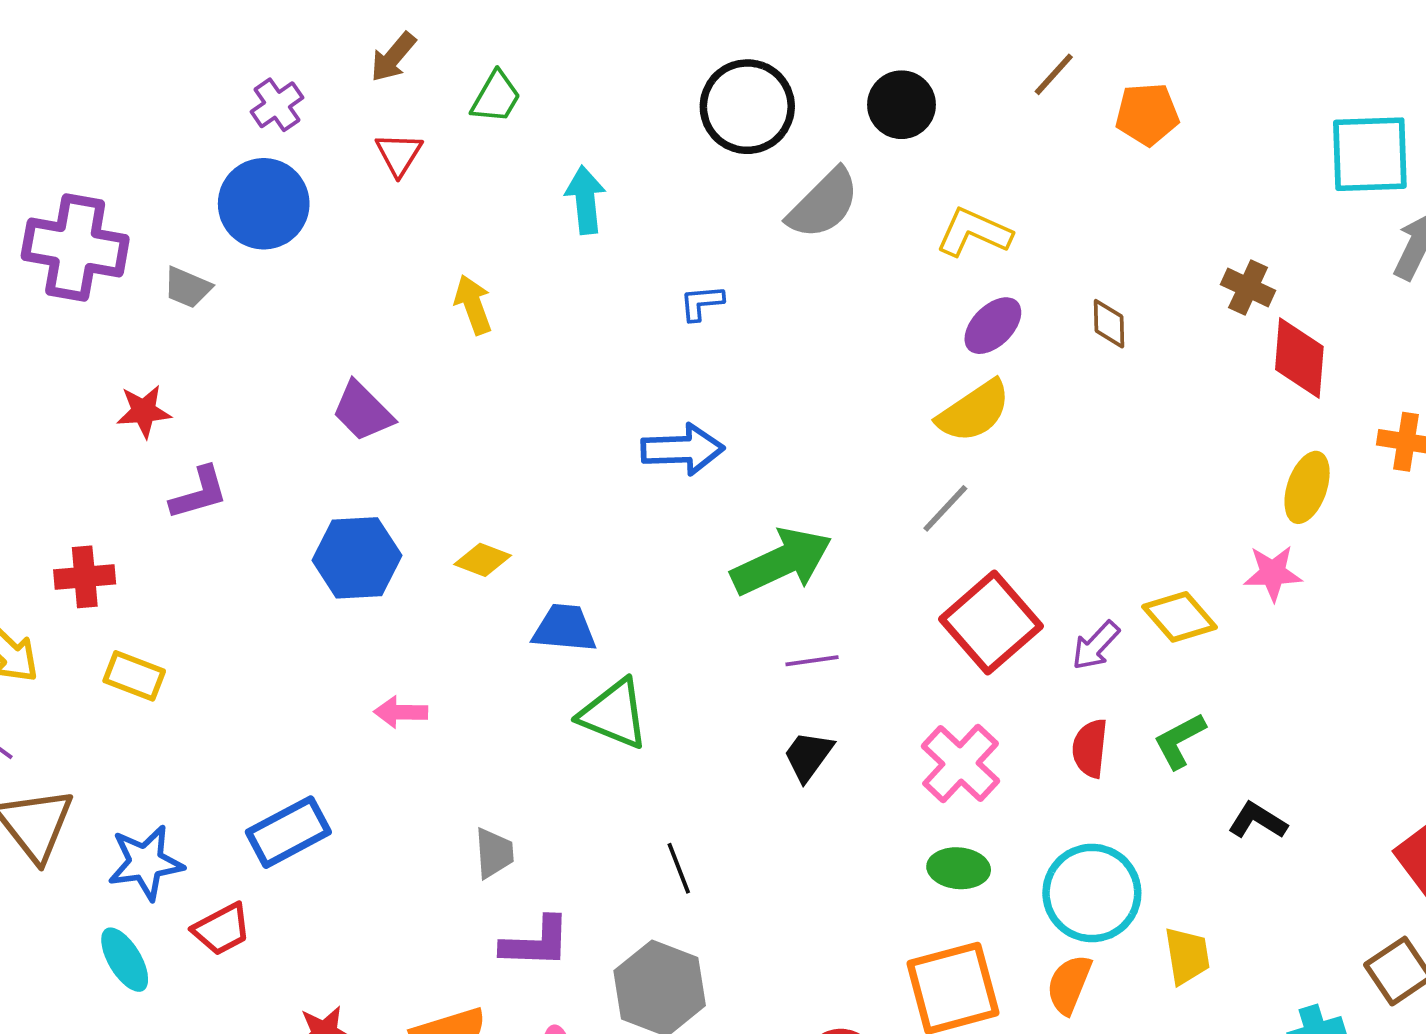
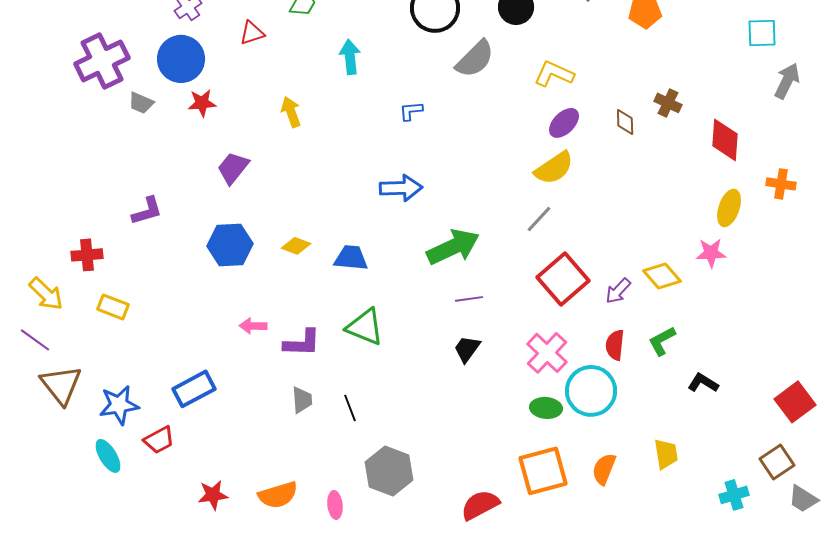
red triangle: (399, 154) -> (252, 33), turned 40
cyan square: (1370, 154) -> (762, 33), size x0.7
purple cross: (75, 248) -> (102, 61), moved, turned -36
brown cross: (1248, 288) -> (668, 103), moved
red star: (144, 411) -> (202, 103), moved
purple trapezoid: (363, 411) -> (233, 168), turned 84
blue trapezoid: (564, 628) -> (351, 258), moved
black line: (679, 868) -> (350, 408), moved
cyan circle: (1092, 893) -> (591, 391), moved
purple L-shape: (536, 942) -> (302, 343), moved

